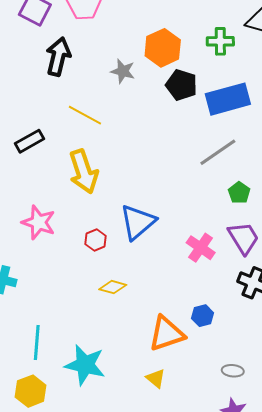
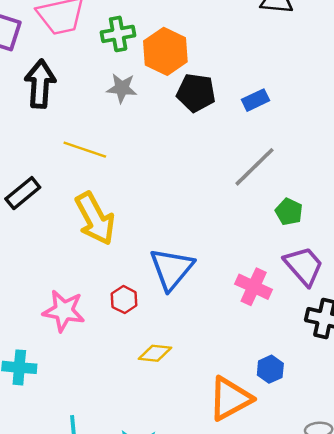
green cross: (220, 41) -> (118, 34), moved
blue rectangle: (228, 99) -> (256, 100), size x0.5
pink star: (39, 222) -> (64, 311), moved

